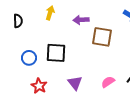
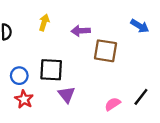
purple triangle: (75, 83) -> (67, 95), moved
red star: (39, 86) -> (24, 99), moved

